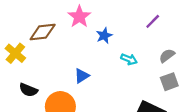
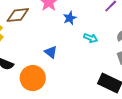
blue triangle: (82, 76) -> (51, 52), turned -48

